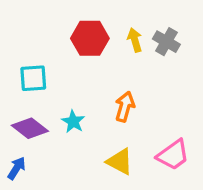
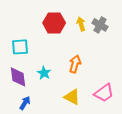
purple diamond: (30, 128) -> (18, 77), turned 45
blue arrow: (17, 168) -> (25, 103), moved

